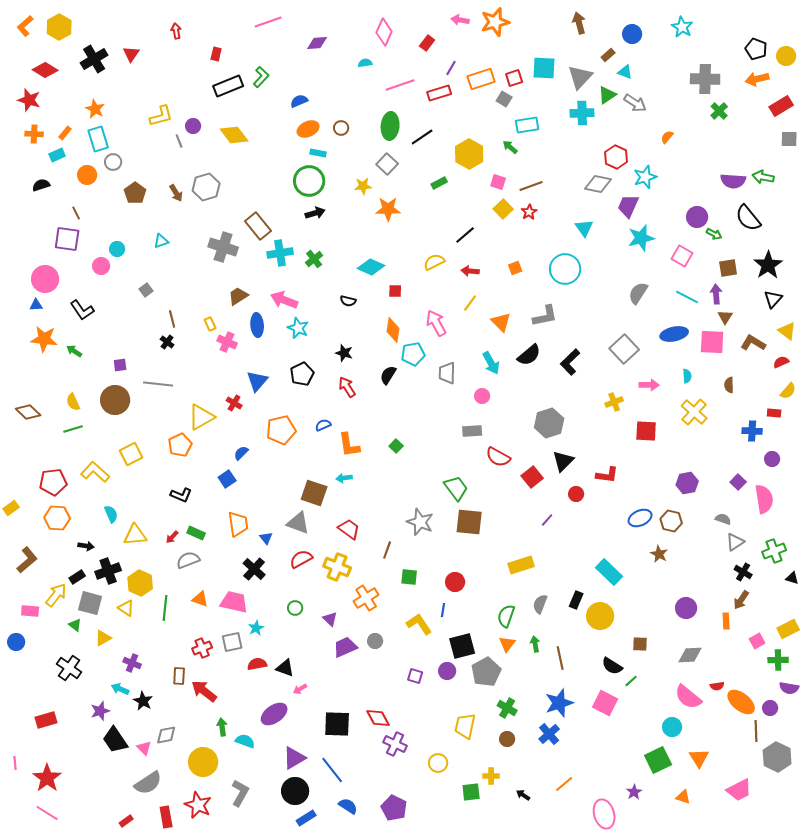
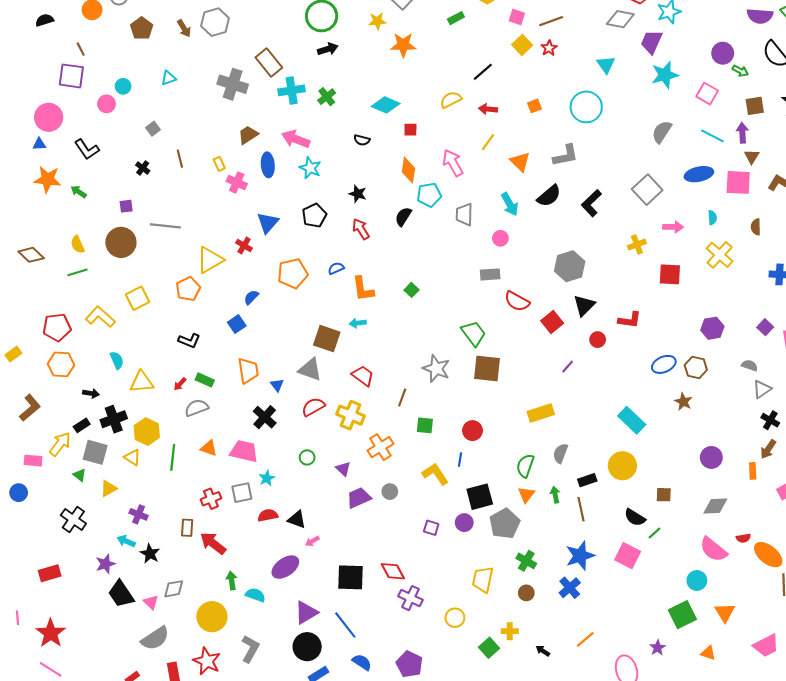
black cross: (167, 342) -> (143, 168), moved
black rectangle: (576, 600) -> (587, 480), moved, turned 48
green square: (471, 792) -> (489, 648), turned -36

